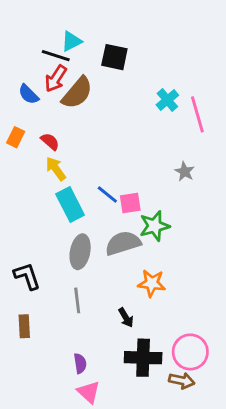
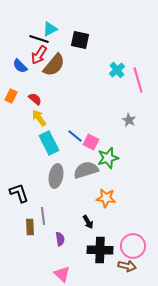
pink square: (130, 203) -> (91, 142), turned 35
gray line: (77, 300) -> (43, 216), moved
brown rectangle: (24, 326) -> (30, 227), moved
purple semicircle: (80, 363) -> (60, 239), moved

